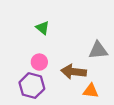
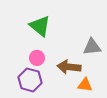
green triangle: (43, 28) -> (40, 26), size x1.6

